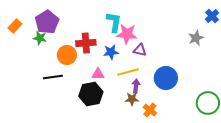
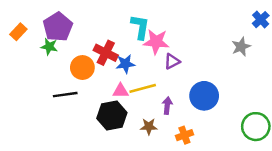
red cross: (86, 43) -> (106, 53), turned 30
purple triangle: (140, 50) -> (172, 61), turned -40
blue star: (111, 52) -> (125, 64), moved
yellow line: (128, 72) -> (143, 88), moved
brown star: (132, 99) -> (149, 127), moved
orange cross: (150, 110) -> (184, 135), turned 32

